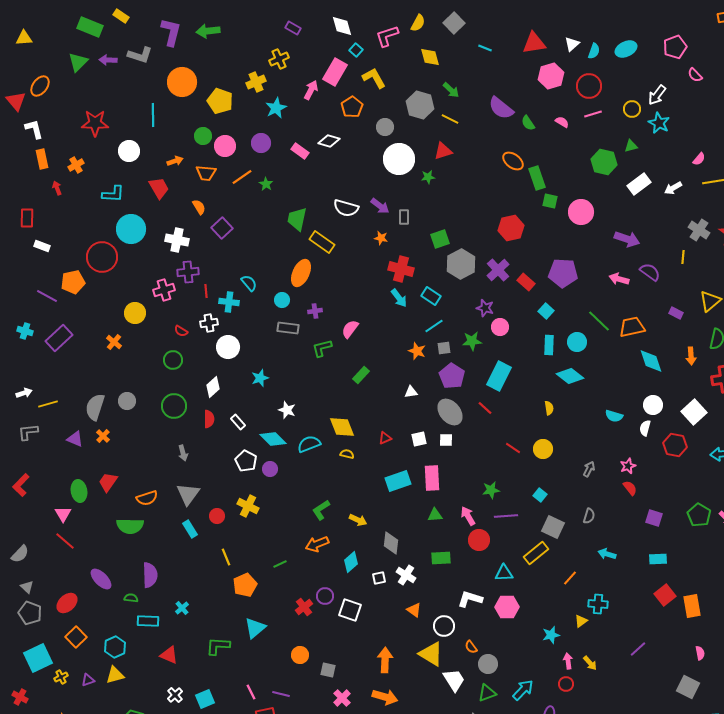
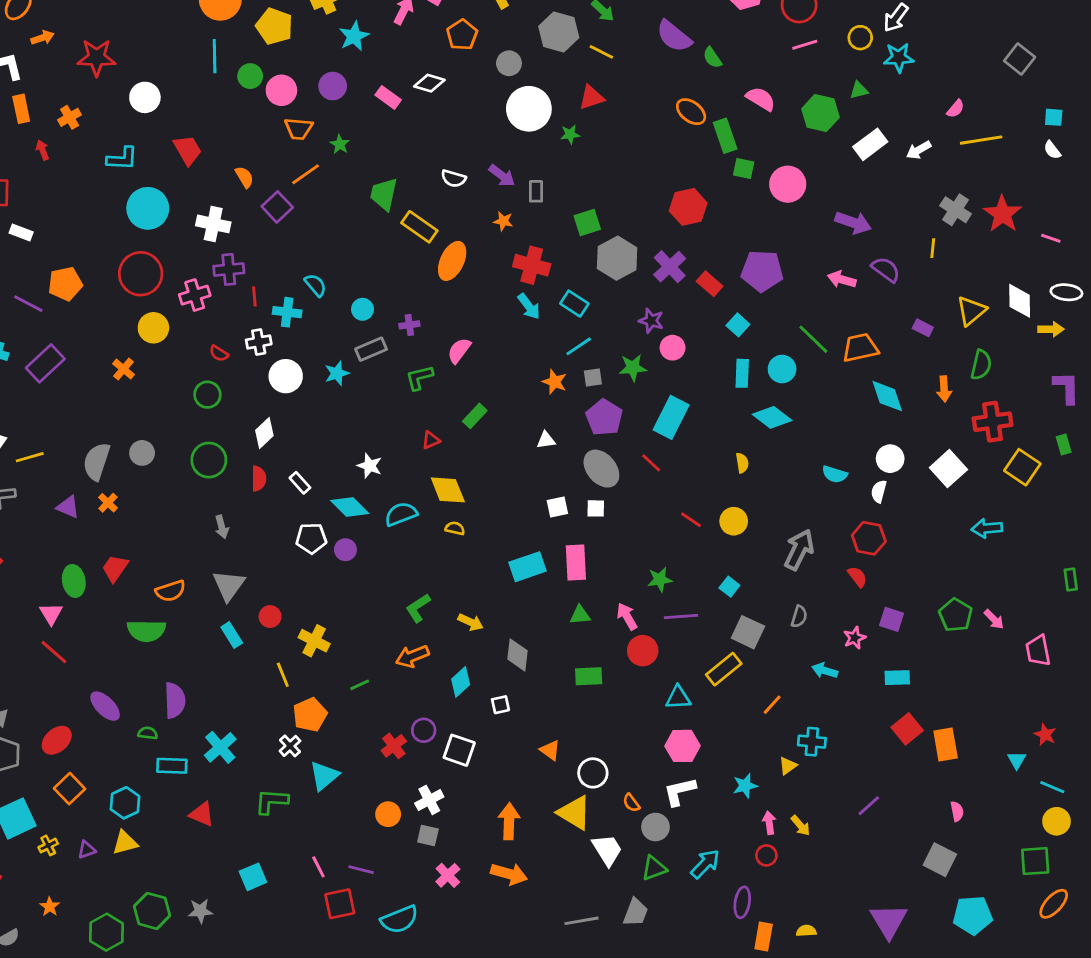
cyan line: (153, 115) -> (215, 56), moved
pink semicircle: (562, 122) -> (761, 99), moved, size x1.5
cyan star: (659, 123) -> (899, 58), turned -30
orange arrow: (175, 161) -> (42, 38), moved
orange trapezoid: (206, 173) -> (298, 129), moved
orange line: (242, 177) -> (306, 174), moved
white semicircle: (346, 208) -> (454, 178), size x0.7
red circle: (102, 257) -> (141, 274), moved
orange ellipse: (301, 273) -> (452, 261), moved
gray rectangle: (288, 328) -> (371, 349), turned -30
cyan star: (260, 378) -> (337, 373), moved
red triangle: (385, 438) -> (431, 440), moved
red hexagon: (675, 445) -> (869, 538), moved
white pentagon: (246, 461) -> (311, 538), turned -30
pink star: (628, 466) -> (855, 638), moved
gray arrow: (589, 469) -> (799, 550), size x1.8
yellow cross: (248, 506) -> (314, 641), moved
white cross: (406, 575) -> (429, 800), moved, turned 30
white L-shape: (470, 599) -> (680, 791), moved, turned -30
cyan cross: (182, 608) -> (220, 747), size x1.6
white cross: (175, 695) -> (290, 746), moved

